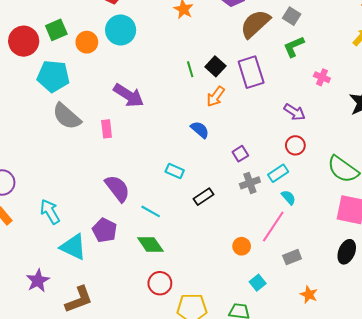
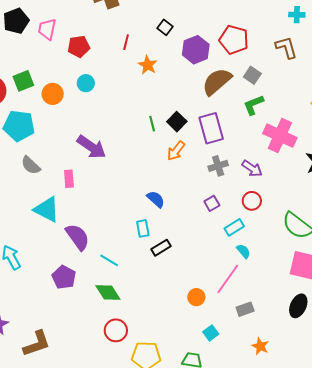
cyan circle: (121, 30) -> (86, 83), size x0.6
pink cross: (322, 77) -> (280, 136), size x2.0
gray semicircle: (67, 116) -> (31, 165), size x0.7
blue semicircle: (200, 130) -> (156, 199), moved
purple square: (240, 154) -> (212, 203), moved
cyan rectangle: (175, 171) -> (143, 228), moved, turned 54
gray cross: (250, 183) -> (218, 166), moved
cyan triangle: (73, 247) -> (47, 209), moved

